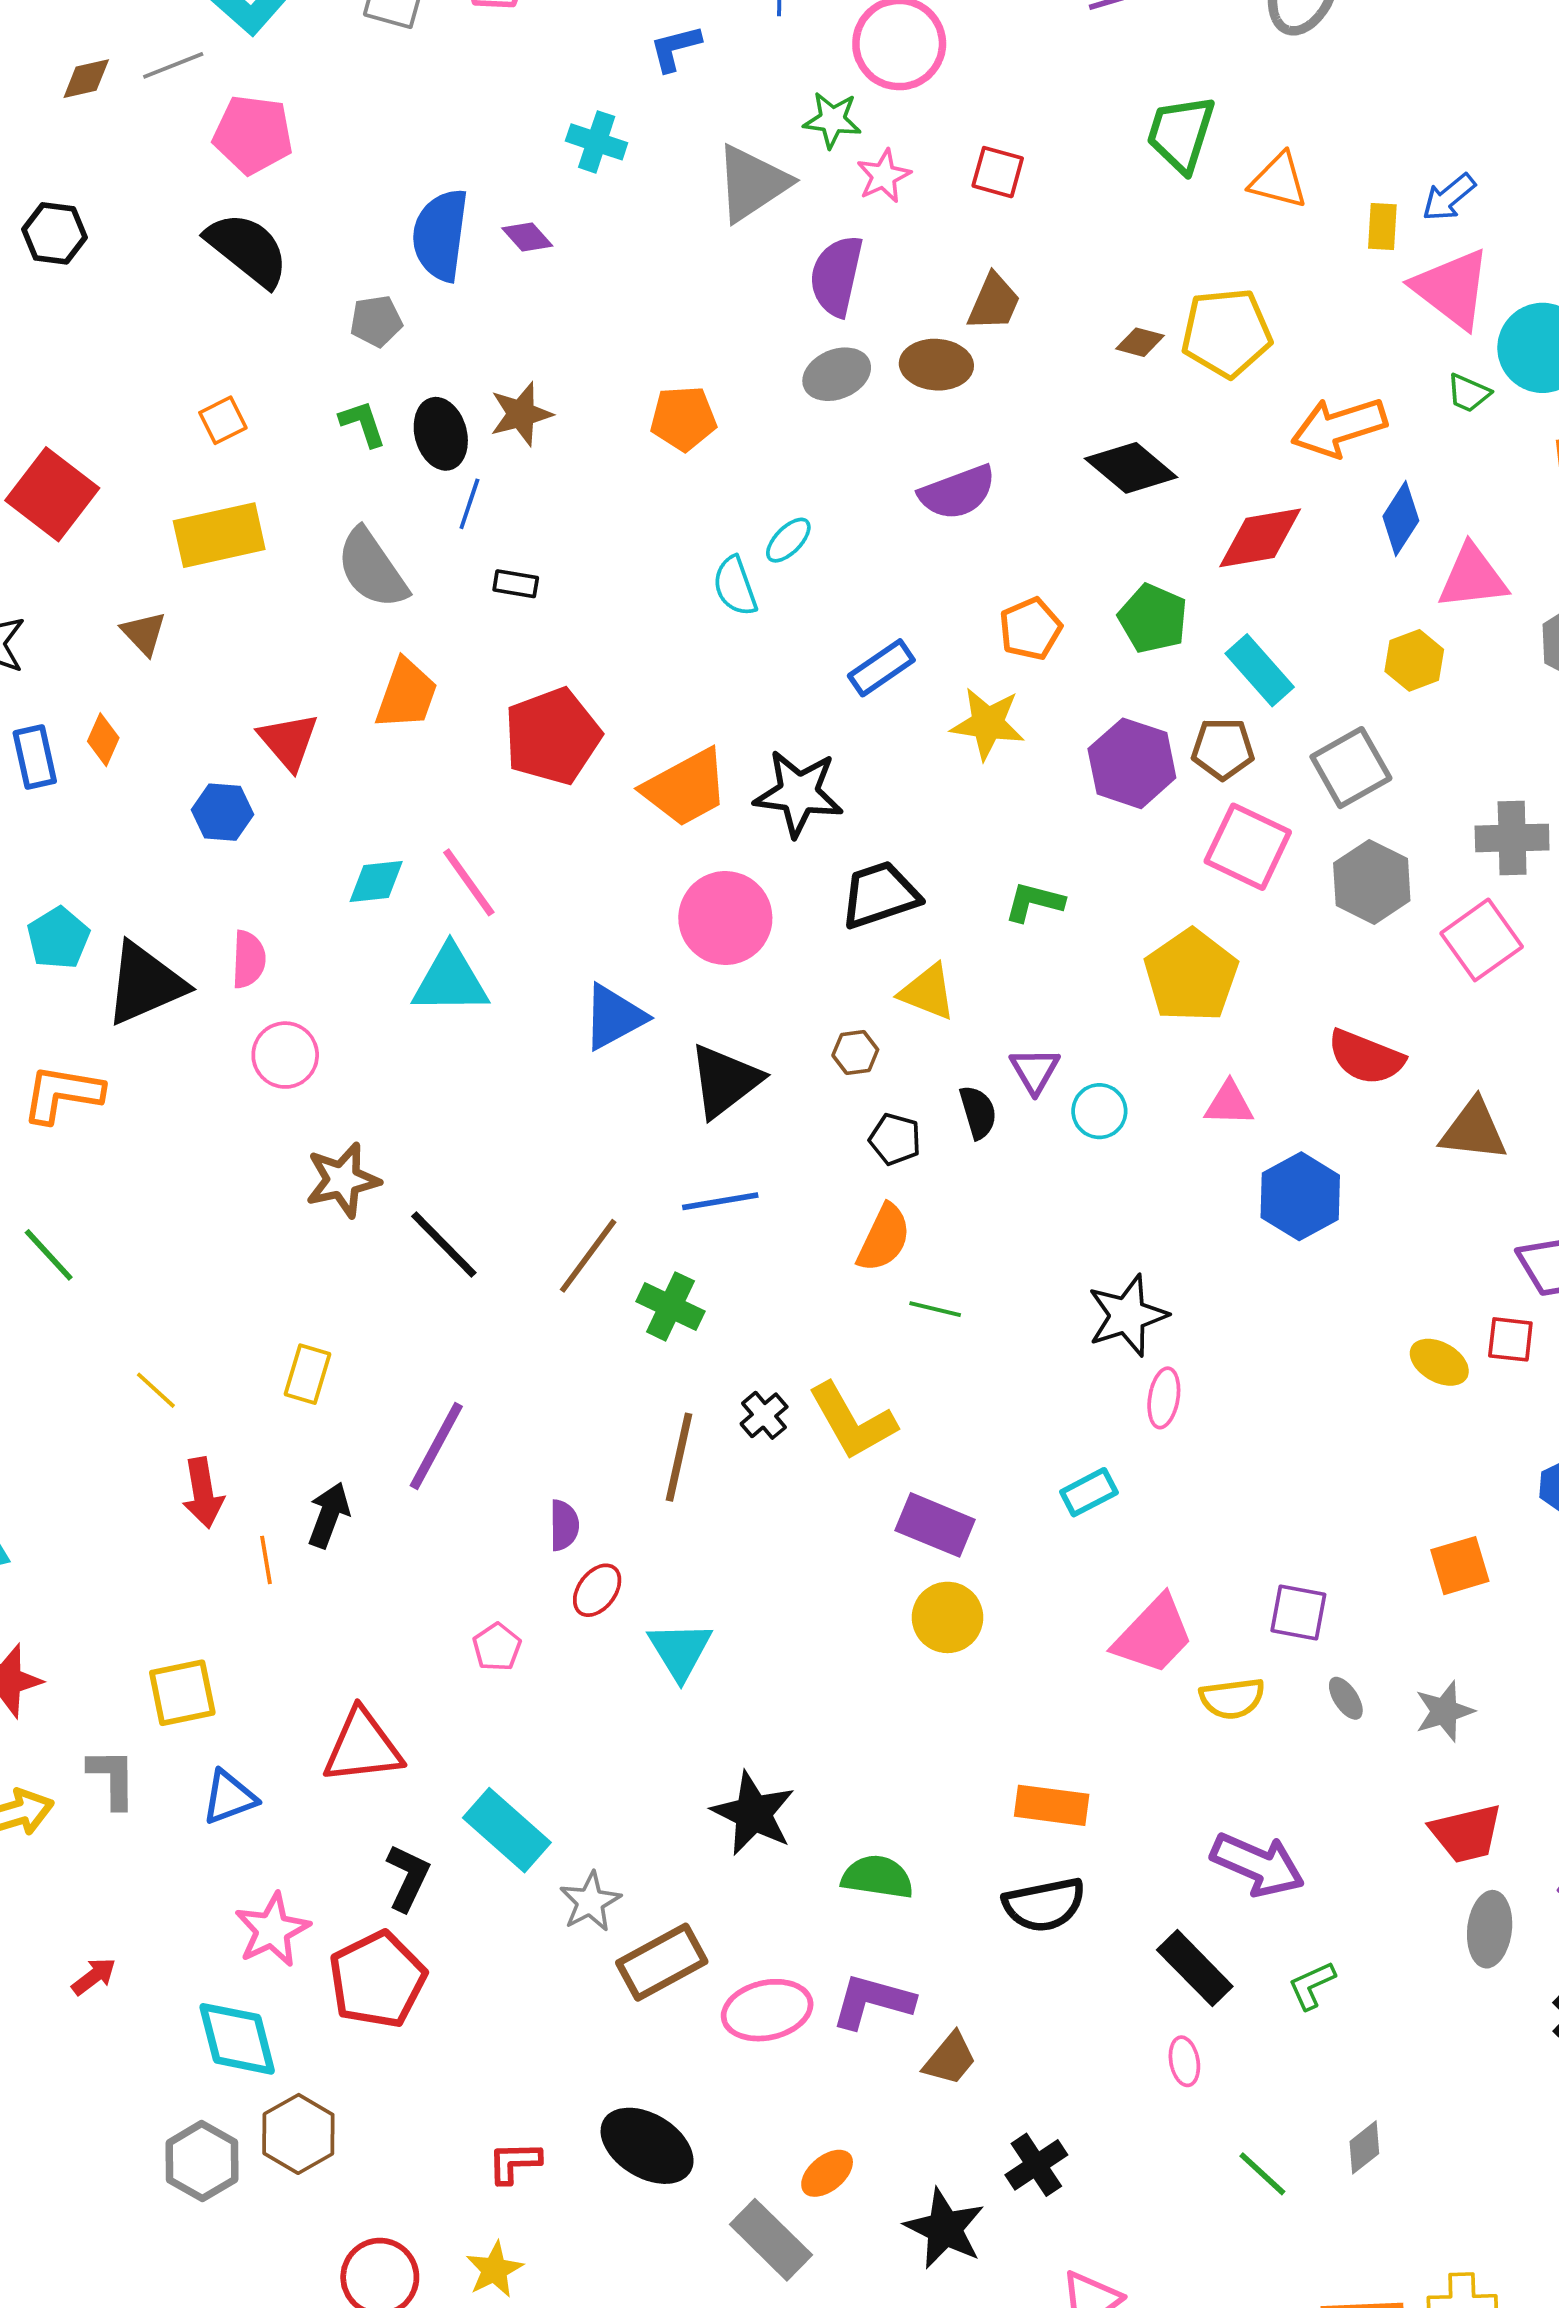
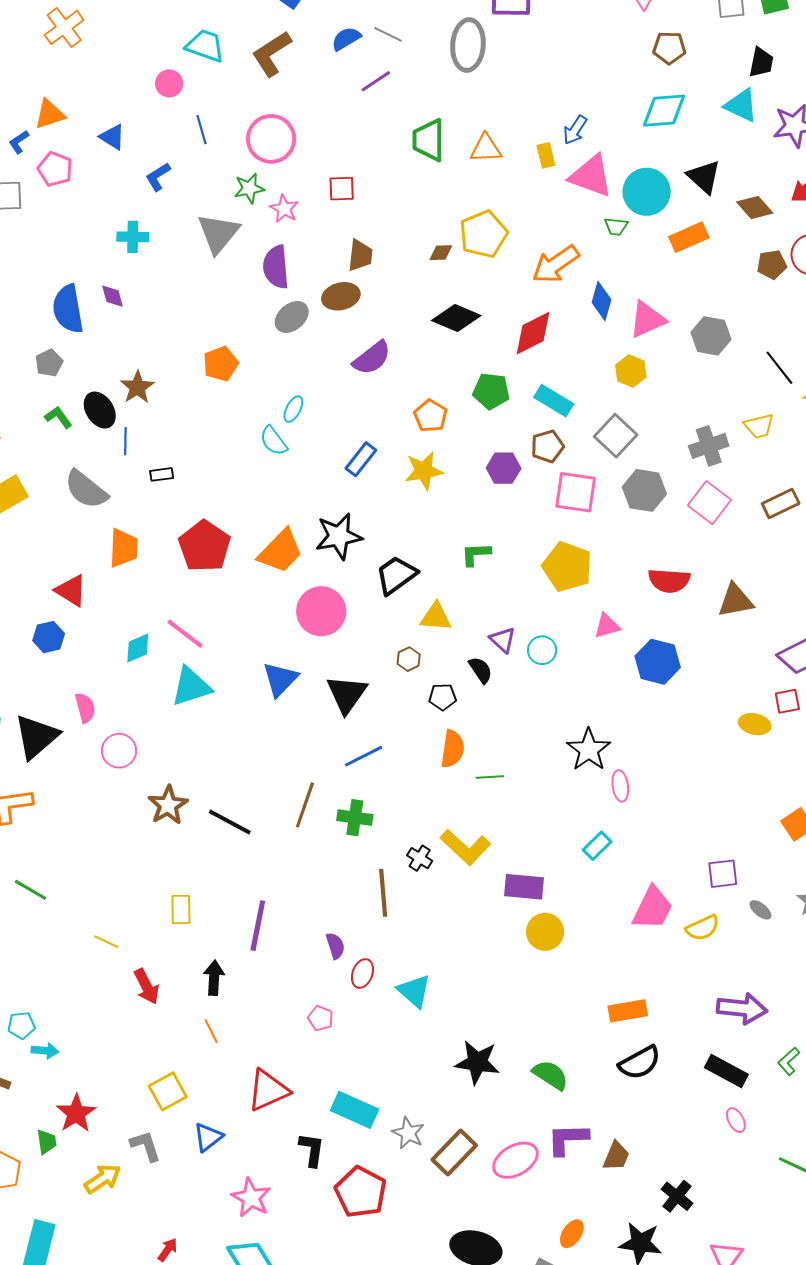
purple diamond: (527, 237) -> (113, 296), turned 44
purple hexagon: (1132, 763) -> (504, 468), size x0.7
orange line: (266, 1560) -> (211, 1031), moved
green semicircle: (877, 1877) -> (550, 1075), turned 42
red pentagon: (377, 1980) -> (361, 1192), moved

